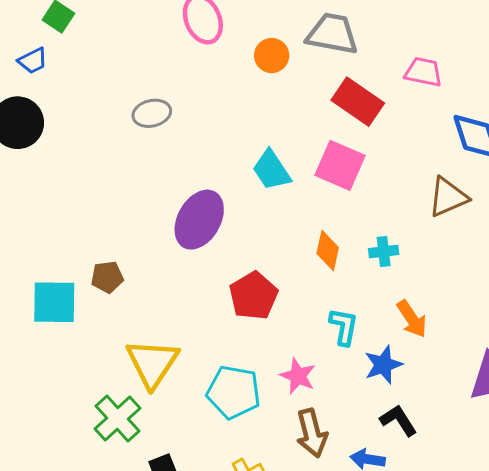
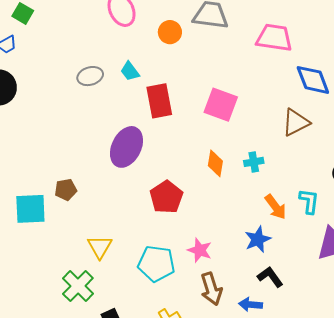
pink trapezoid: (423, 72) -> (274, 38), size x1.4
red rectangle: (358, 102) -> (159, 101), moved, turned 48
cyan trapezoid: (271, 170) -> (130, 71), moved, size x0.7
cyan L-shape: (344, 327) -> (309, 201), moved
yellow triangle: (152, 363) -> (100, 247), size x0.7

